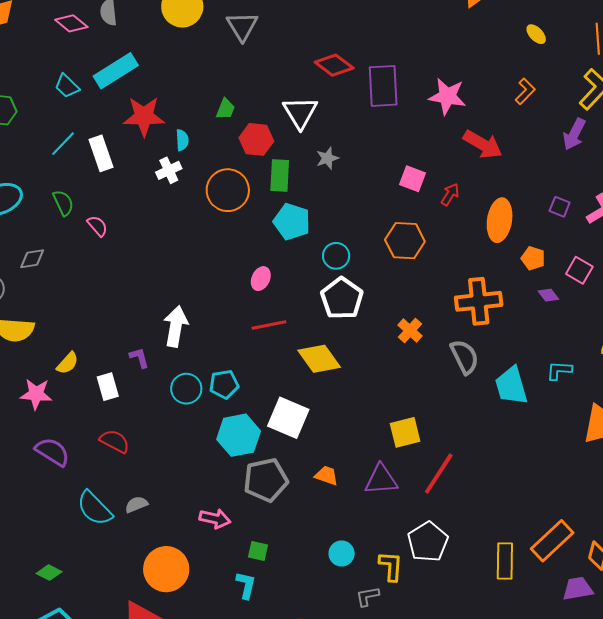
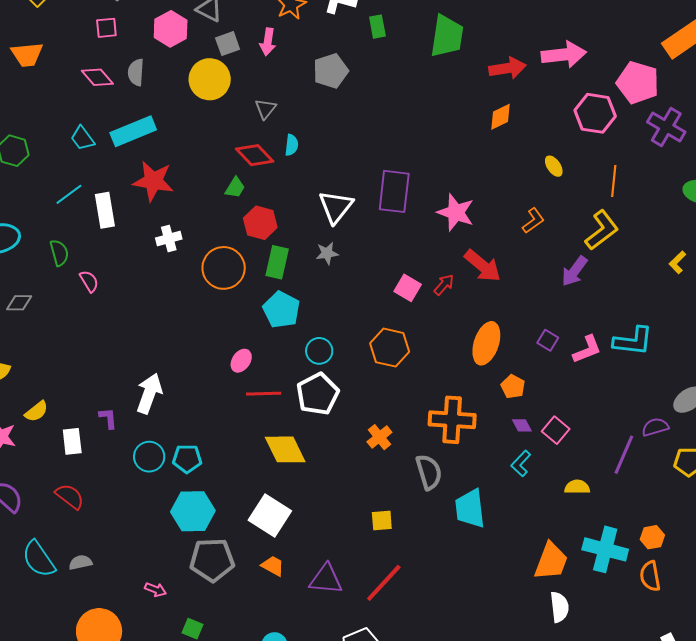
gray triangle: (242, 26) -> (265, 109), size x0.7
red diamond: (334, 65) -> (255, 155), moved
white triangle: (300, 112) -> (336, 207), moved
cyan semicircle: (182, 140) -> (292, 145), moved
red arrow: (450, 194) -> (444, 285), moved
pink square: (579, 270) -> (556, 430), moved
red line: (269, 325) -> (264, 394), moved
cyan L-shape: (559, 370) -> (521, 463), moved, turned -60
white square: (288, 418) -> (270, 515), moved
yellow square: (405, 432) -> (382, 520), moved, size x0.7
pink arrow: (215, 519) -> (156, 590), size x0.7

